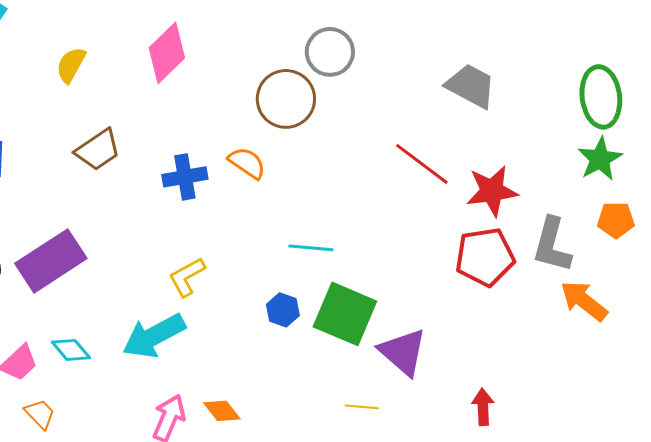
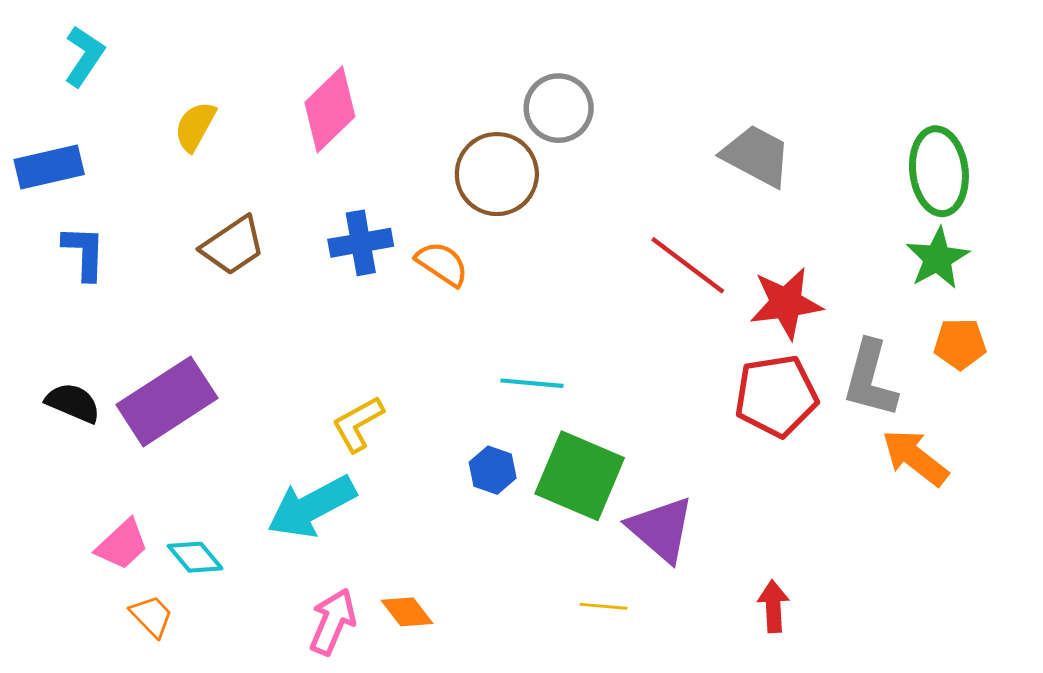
blue cross: (185, 177) -> (361, 243), moved
cyan diamond: (71, 350) -> (195, 557), moved

